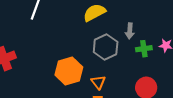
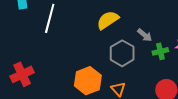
gray arrow: (130, 31) -> (145, 35), turned -49

